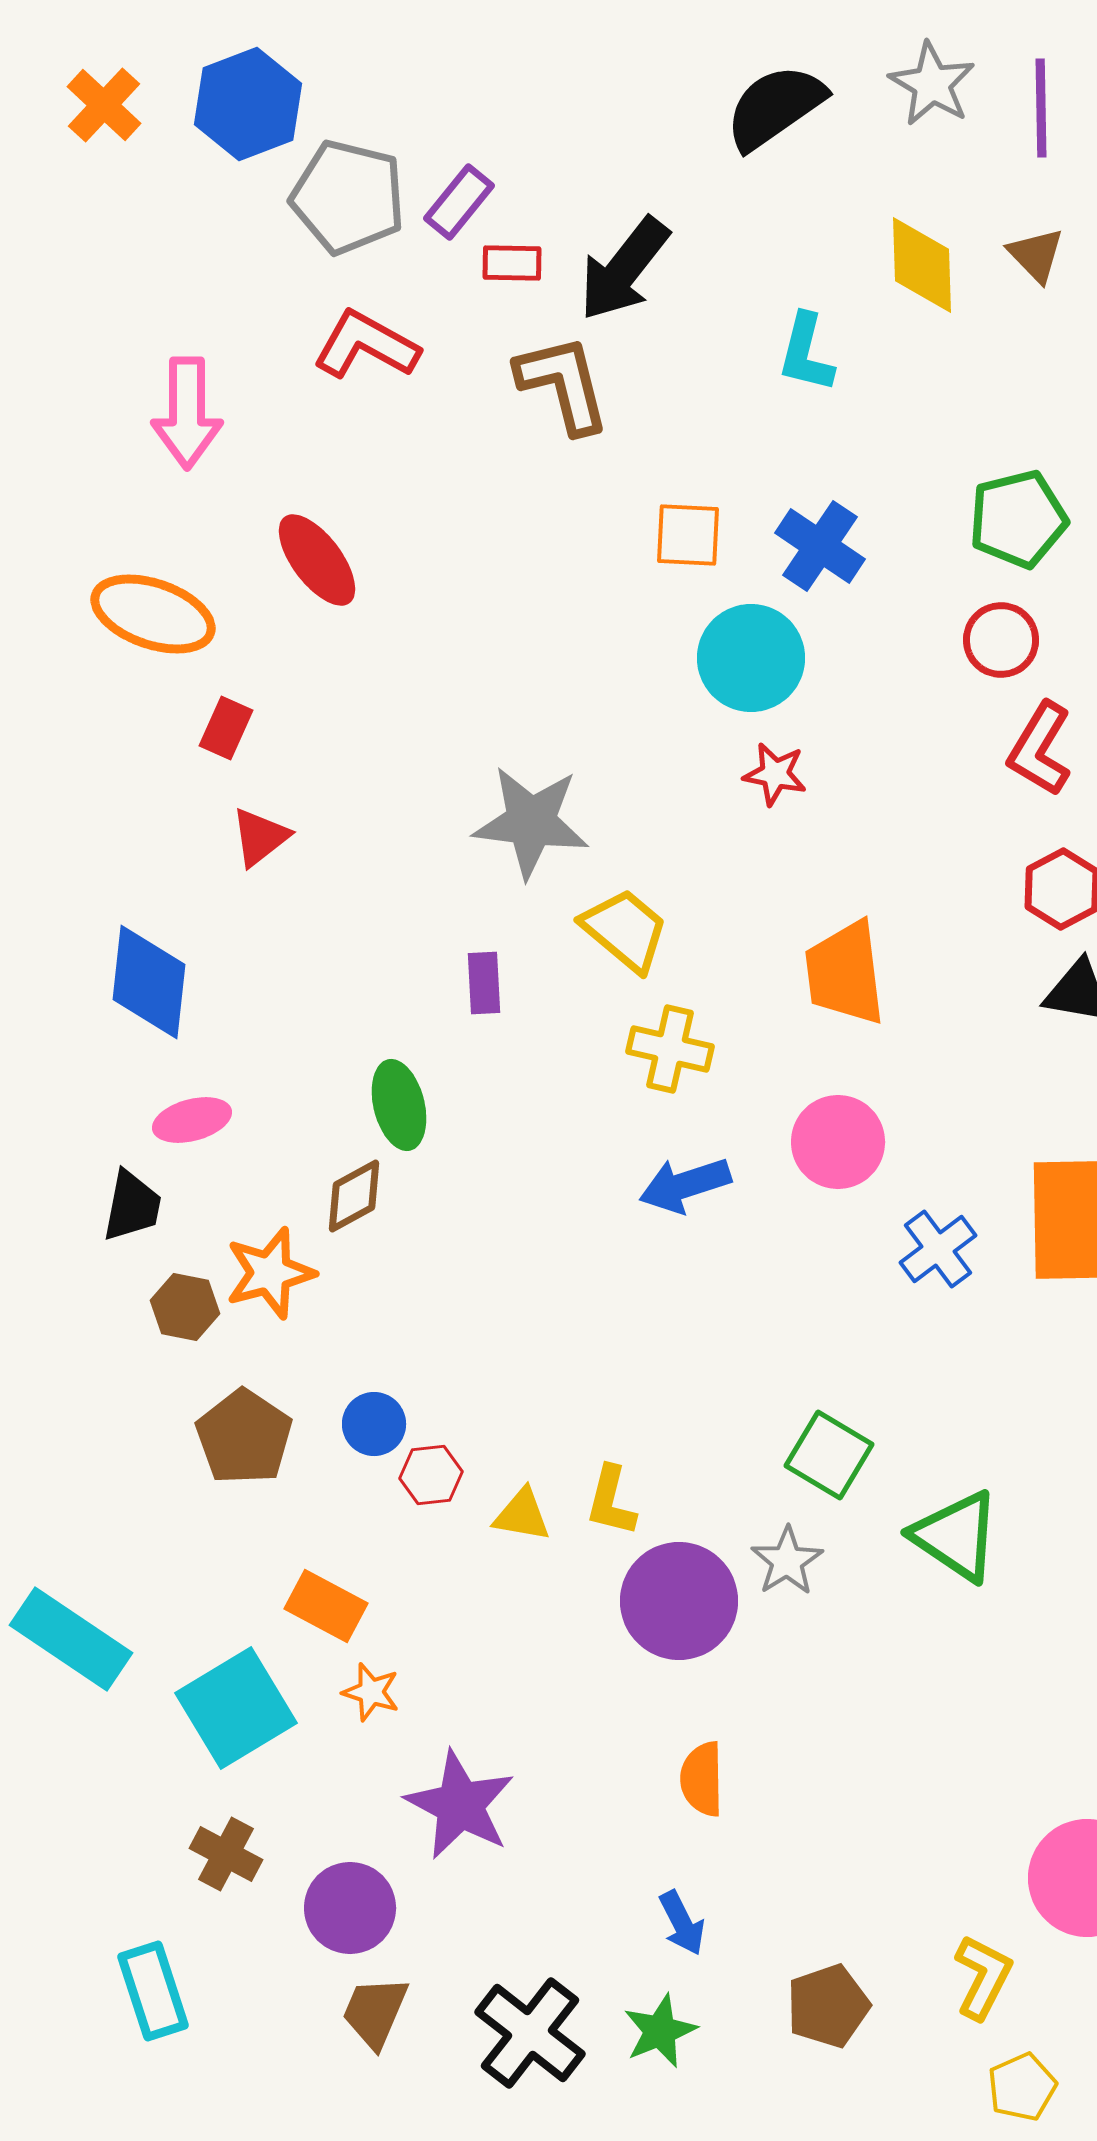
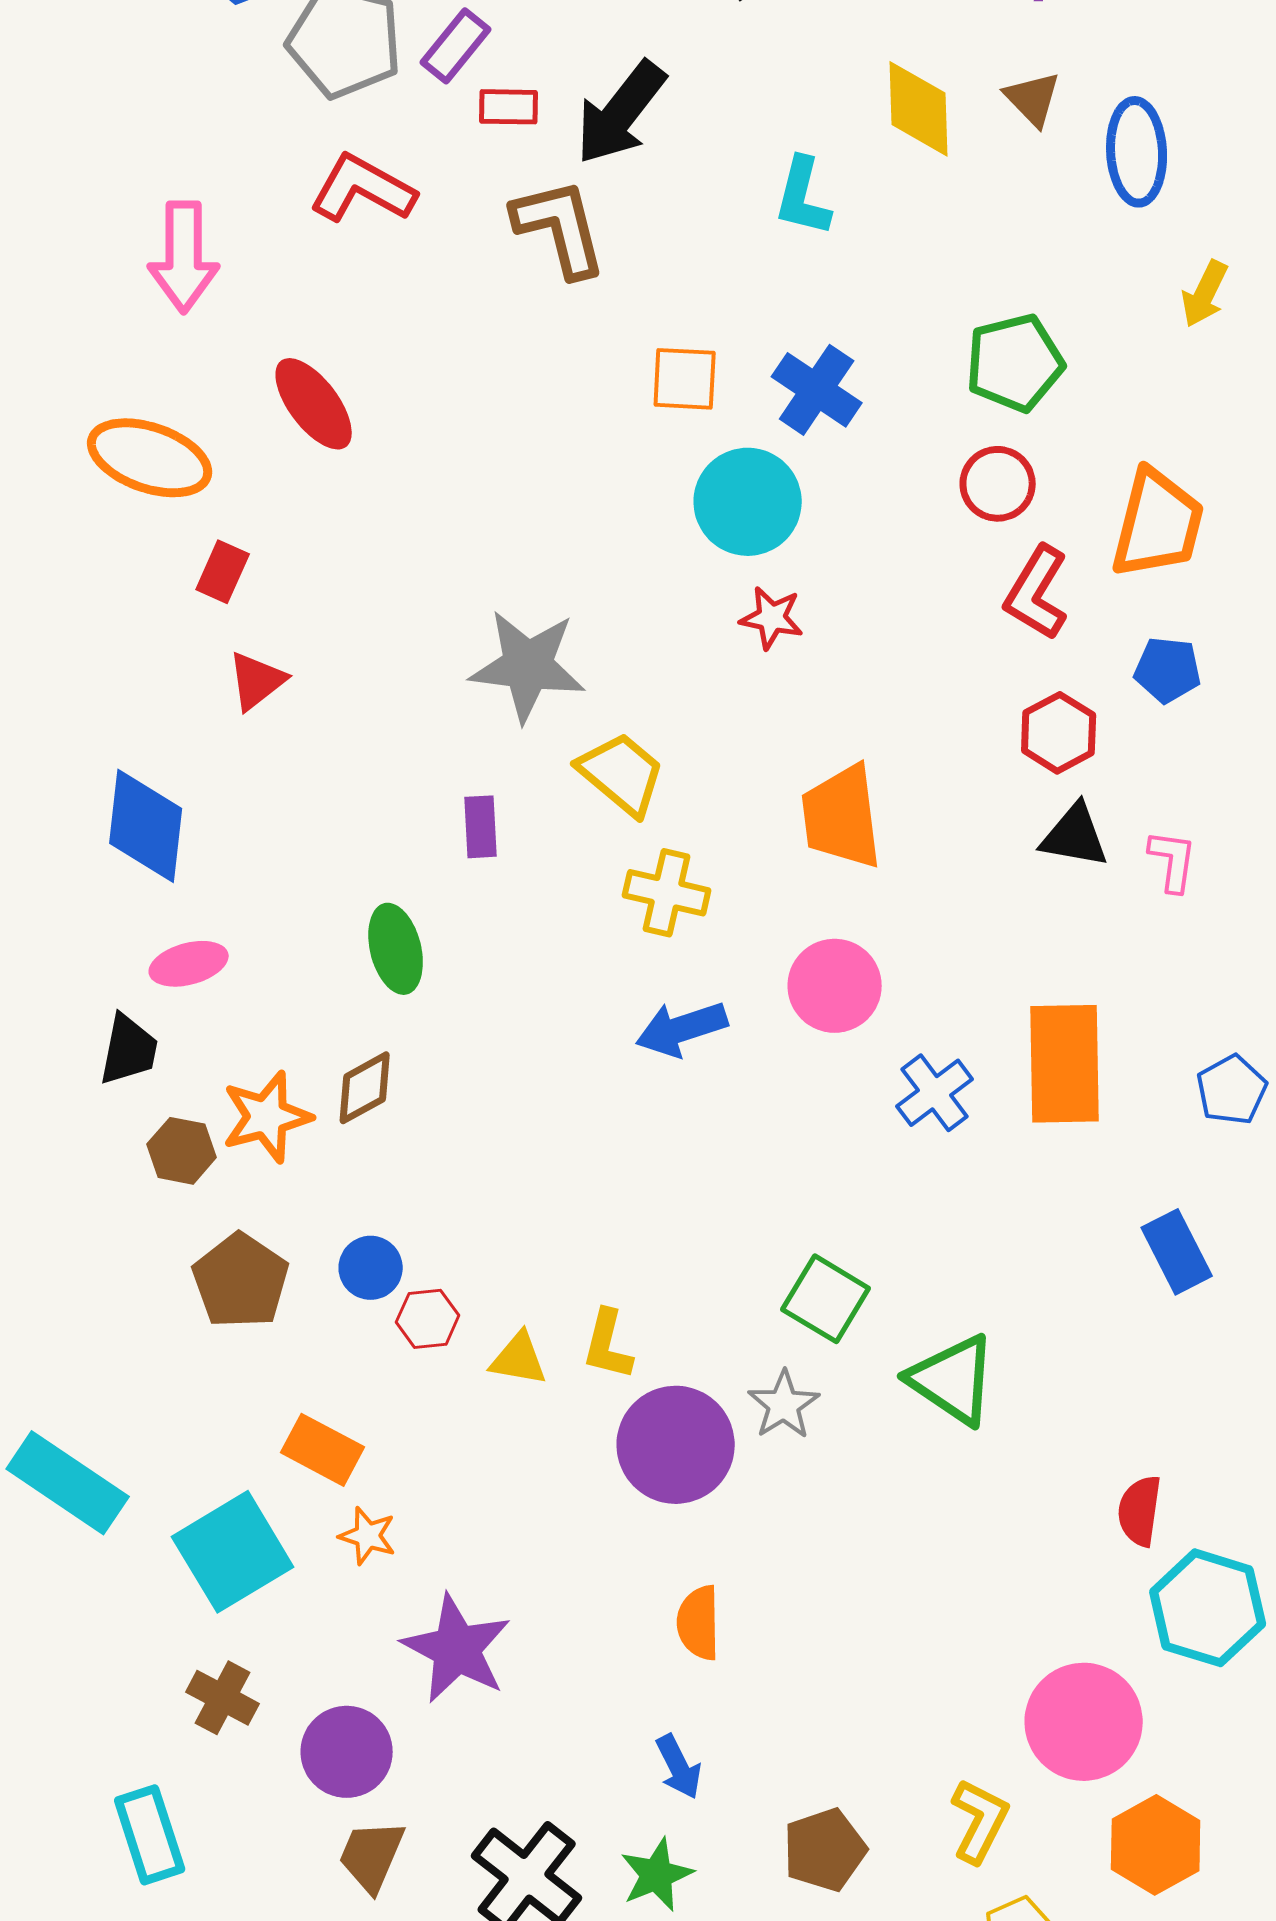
brown diamond: (354, 1196) -> (365, 1088), moved

